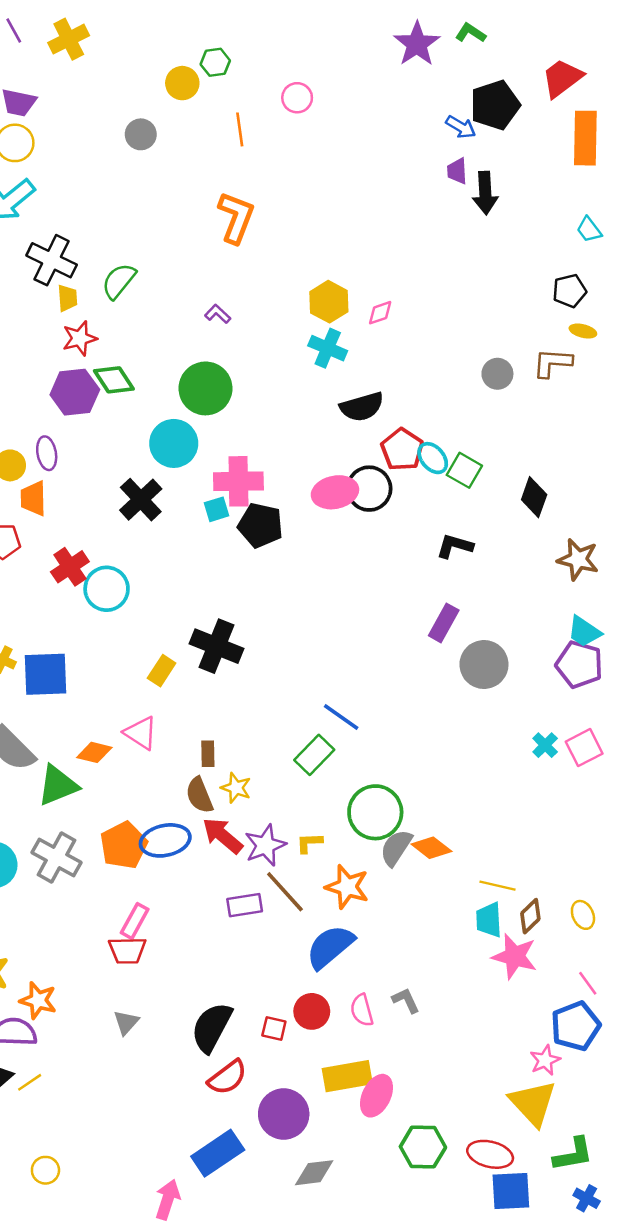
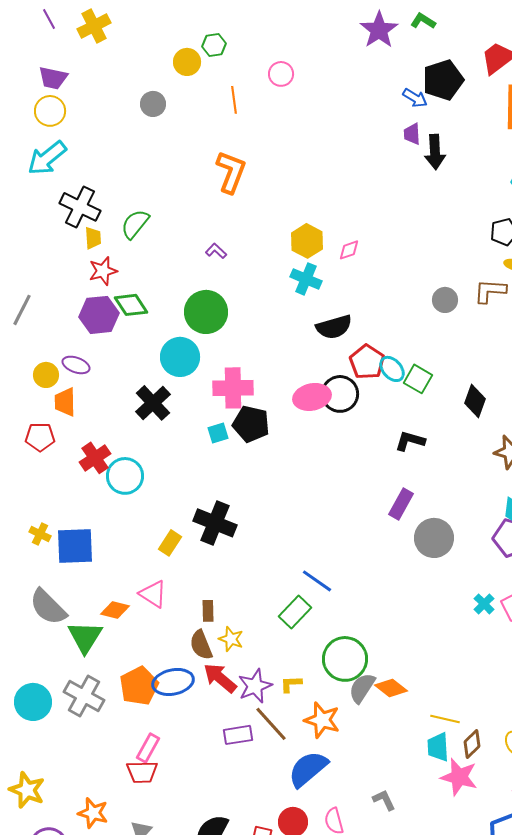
purple ellipse: (47, 453) -> (76, 365), turned -60
cyan square: (216, 509) -> (218, 433), moved
green triangle: (58, 785) -> (85, 637), turned -36
orange star: (38, 1000) -> (93, 813), moved
gray L-shape: (406, 1000) -> (384, 800), moved

